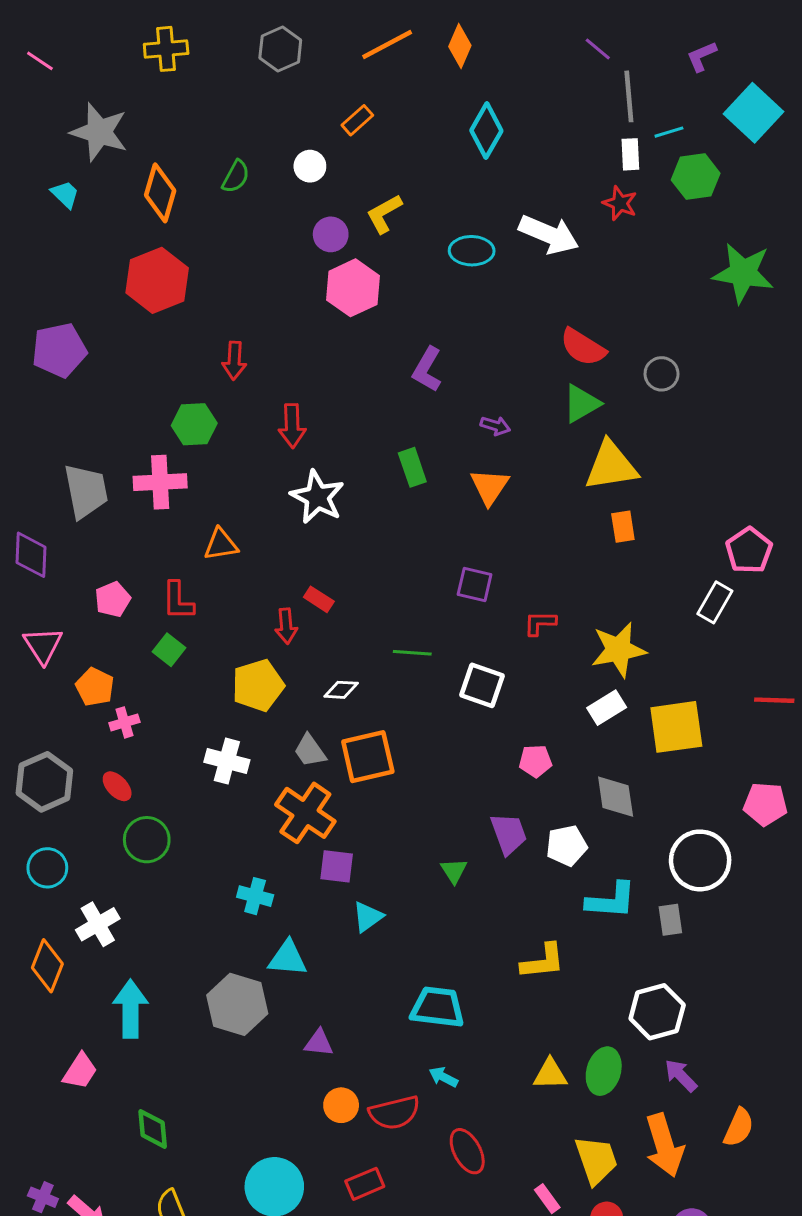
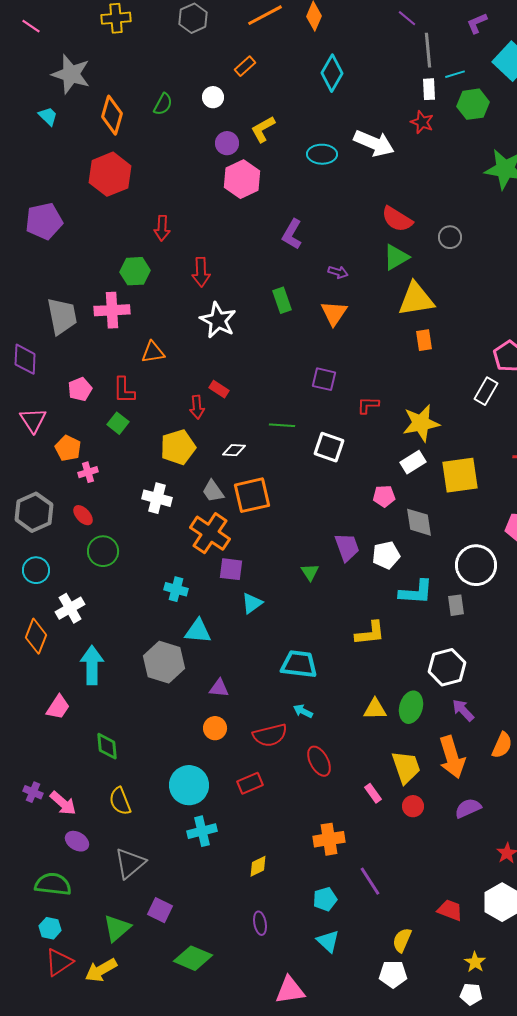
pink pentagon: (535, 761) -> (384, 496), moved
orange circle: (341, 1105) -> (215, 728), moved

